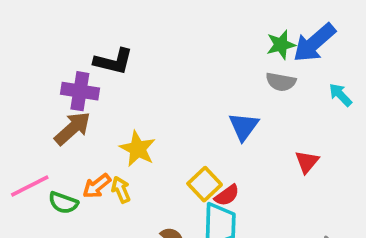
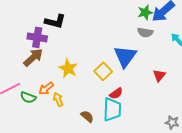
blue triangle: (244, 126) -> (125, 56), size x1.4
yellow square: (205, 184) -> (103, 71), moved
yellow arrow: (121, 190) -> (58, 99), moved

